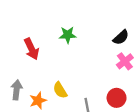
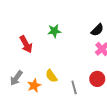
gray arrow: (17, 90) -> (16, 78), turned -147

